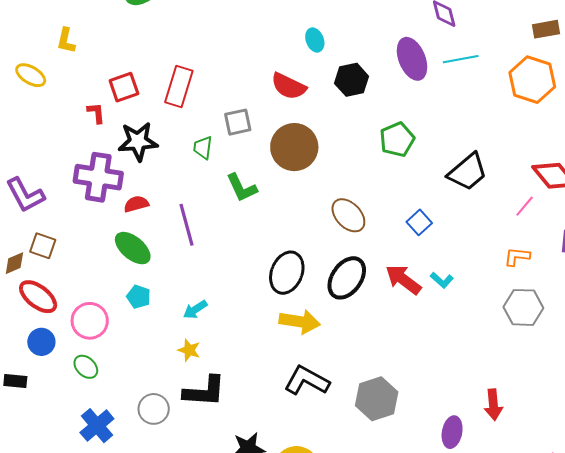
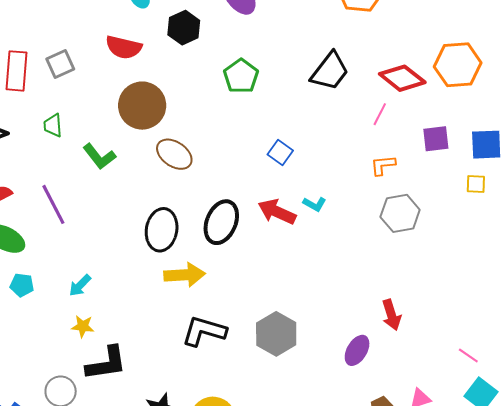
gray square: (238, 122) -> (60, 64), moved
black trapezoid: (468, 172) -> (330, 71), moved
brown ellipse: (348, 215) -> (174, 154), moved
purple ellipse: (452, 432) -> (357, 350), turned 32

